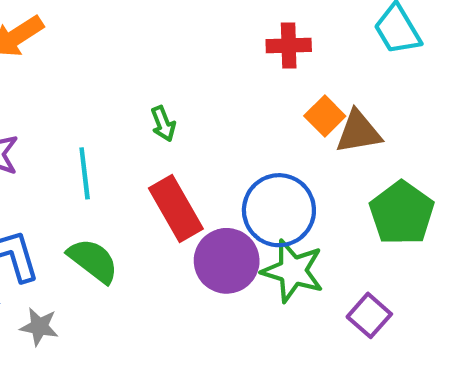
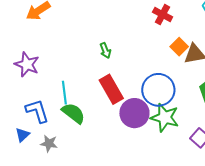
red cross: (289, 46) -> (163, 15), turned 30
cyan line: (85, 173) -> (64, 93), moved

